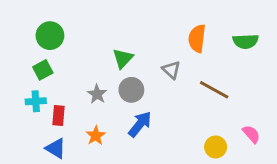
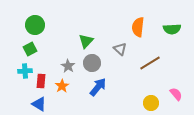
brown line: (214, 90) -> (150, 63), turned -60
orange star: (96, 136) -> (62, 86), moved

